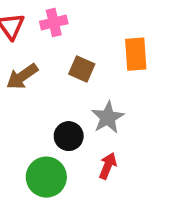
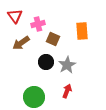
pink cross: (54, 22) -> (38, 24), moved
black circle: (69, 136) -> (46, 62), moved

